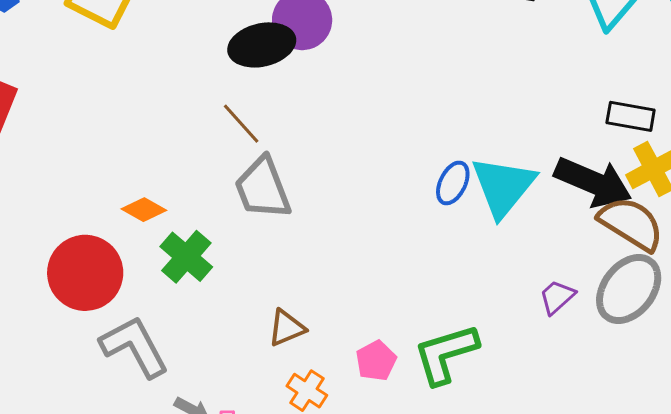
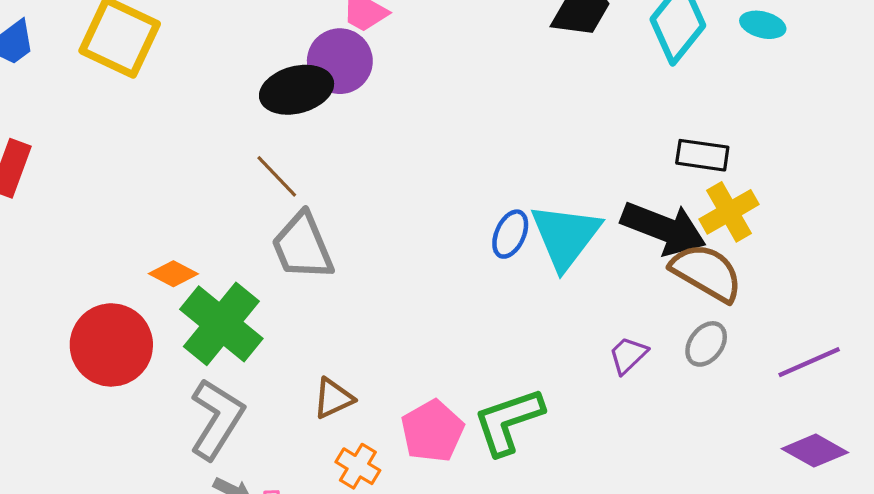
green cross: (186, 257) -> (221, 324), size x1.4
gray ellipse: (629, 289) -> (706, 344), size x0.6
gray L-shape: (134, 347) -> (217, 419), moved, turned 62
pink pentagon: (376, 361) -> (432, 431), size x1.4

